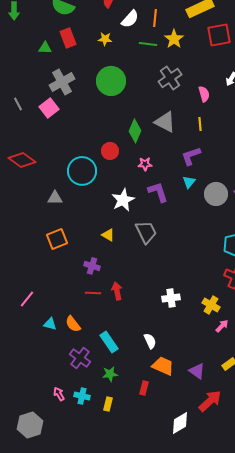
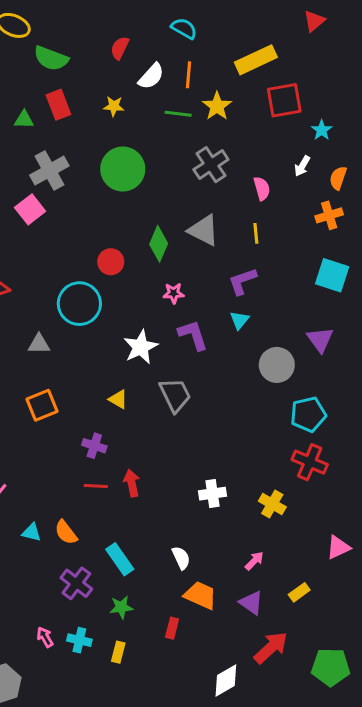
red circle: (110, 151) -> (111, 262), moved
gray circle: (216, 194) -> (277, 365), moved
pink arrow: (222, 326) -> (254, 561), moved

